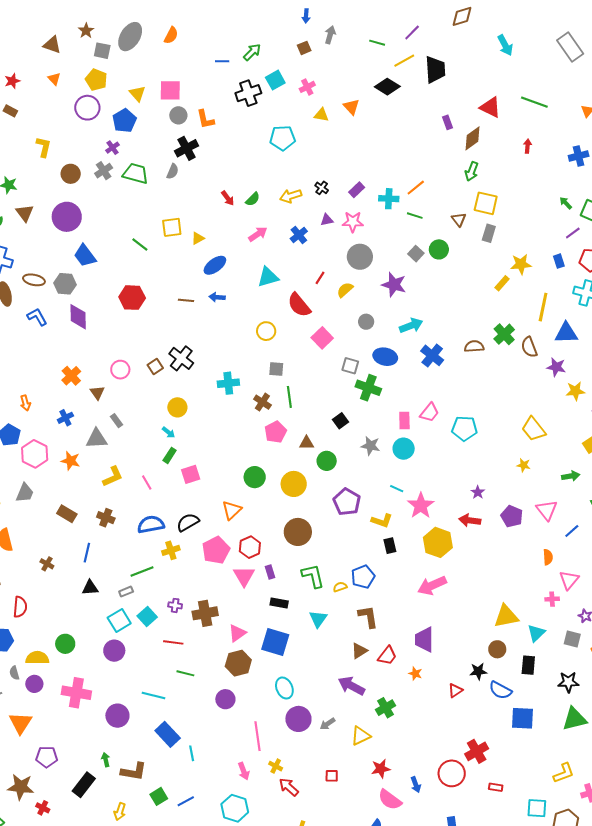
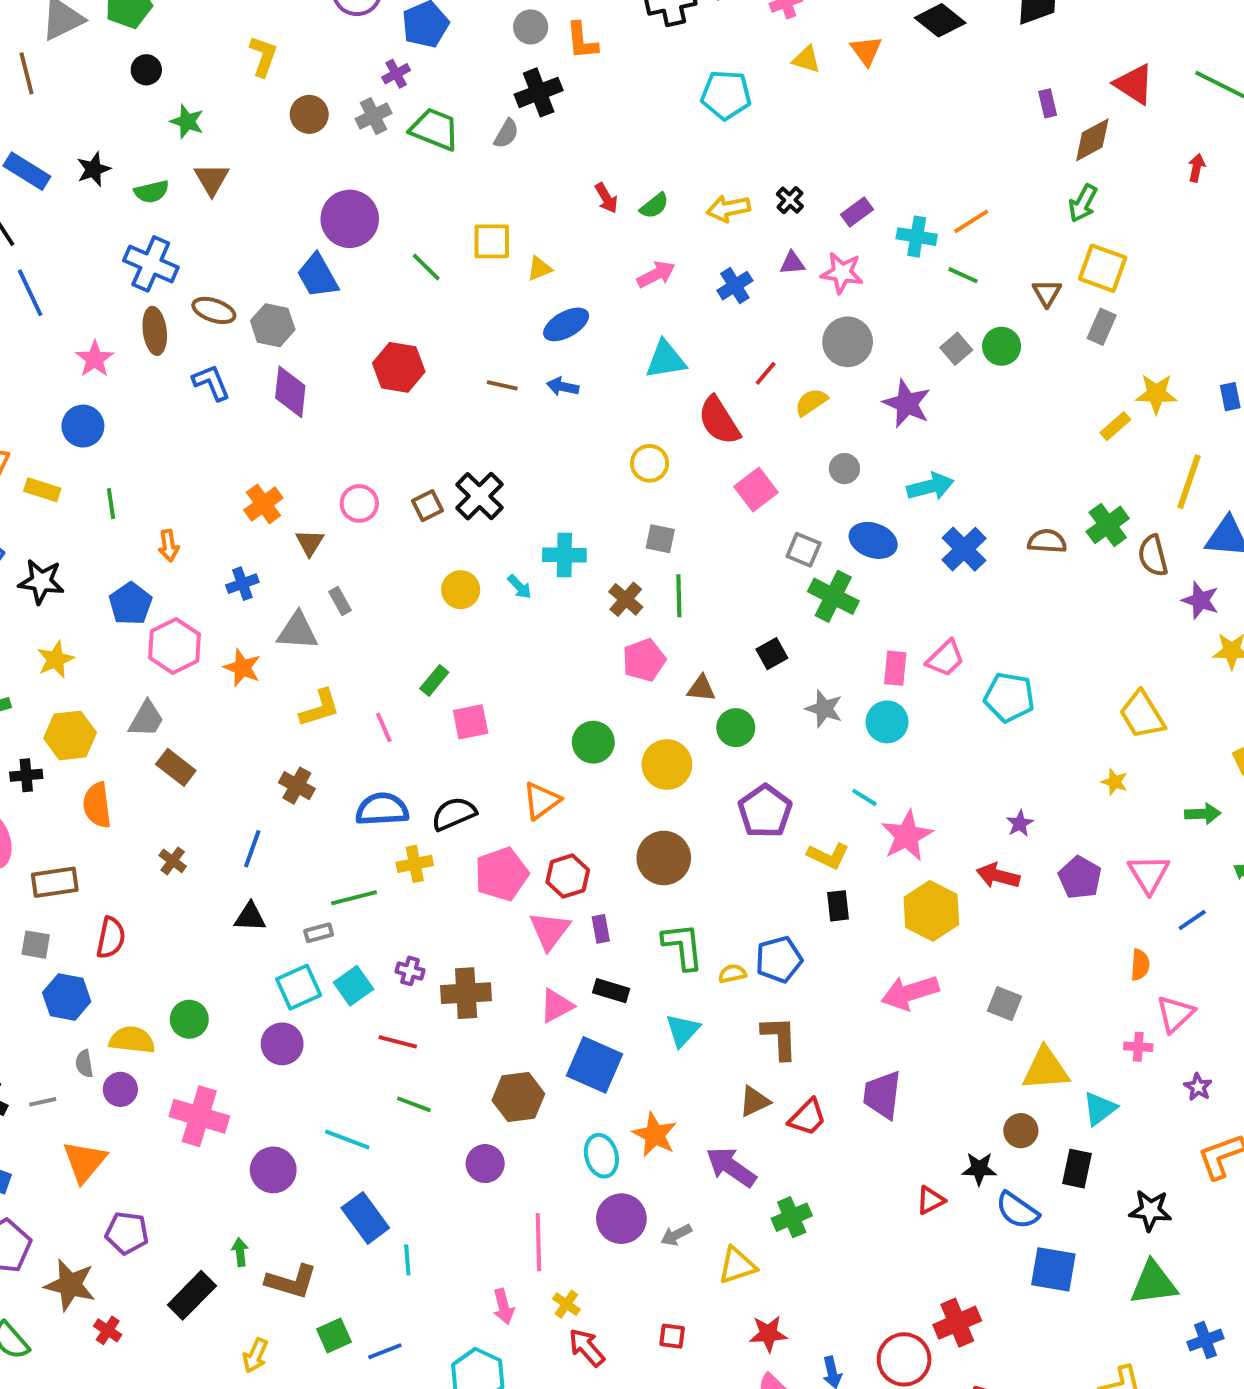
purple circle: (67, 217) -> (350, 219), moved
cyan arrow: (168, 432) -> (520, 587), moved
brown rectangle: (67, 514) -> (176, 767), moved
pink triangle: (237, 633) -> (556, 1006), moved
gray square: (572, 639) -> (1004, 1004), moved
orange star: (415, 674) -> (655, 1135), moved, size x1.6

